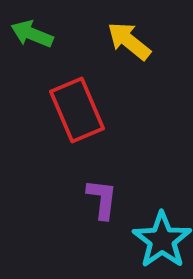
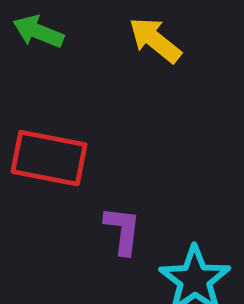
red rectangle: (77, 110) -> (49, 158), moved, turned -56

